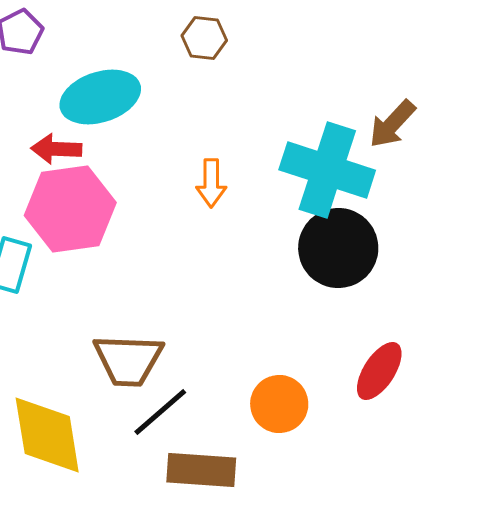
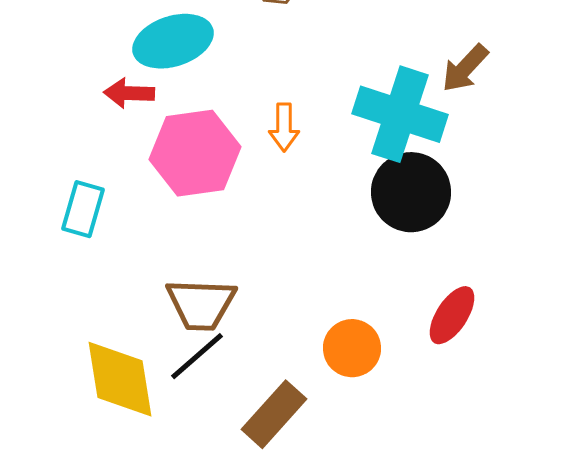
pink hexagon: (70, 209) -> (195, 153), moved
black line: (160, 412) -> (197, 356), moved
brown rectangle: (201, 470) -> (274, 414), turned -52

